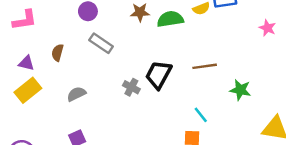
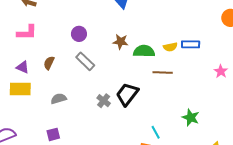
brown line: (205, 66) -> (163, 72), moved
yellow rectangle: (28, 90) -> (20, 89), turned 30

